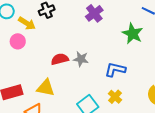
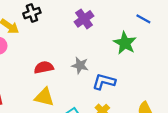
gray star: (81, 59) -> (80, 65), moved
yellow triangle: (46, 88) -> (44, 97), moved

